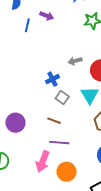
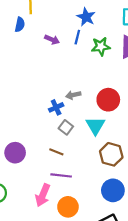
blue line: (27, 25) -> (77, 37), moved
gray arrow: (75, 61) -> (73, 95), moved

